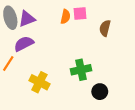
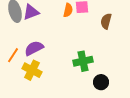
purple semicircle: (24, 44) -> (34, 48), moved
yellow cross: (39, 82) -> (32, 70), moved

